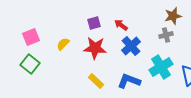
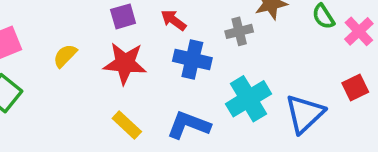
gray cross: (166, 35) -> (239, 31), moved
blue cross: (131, 46) -> (192, 59), turned -36

